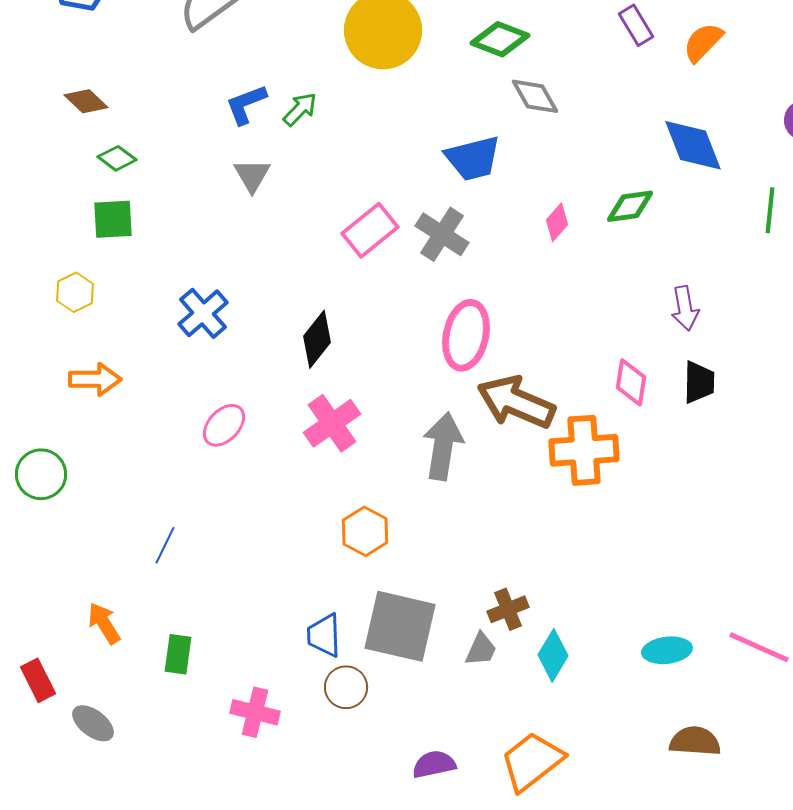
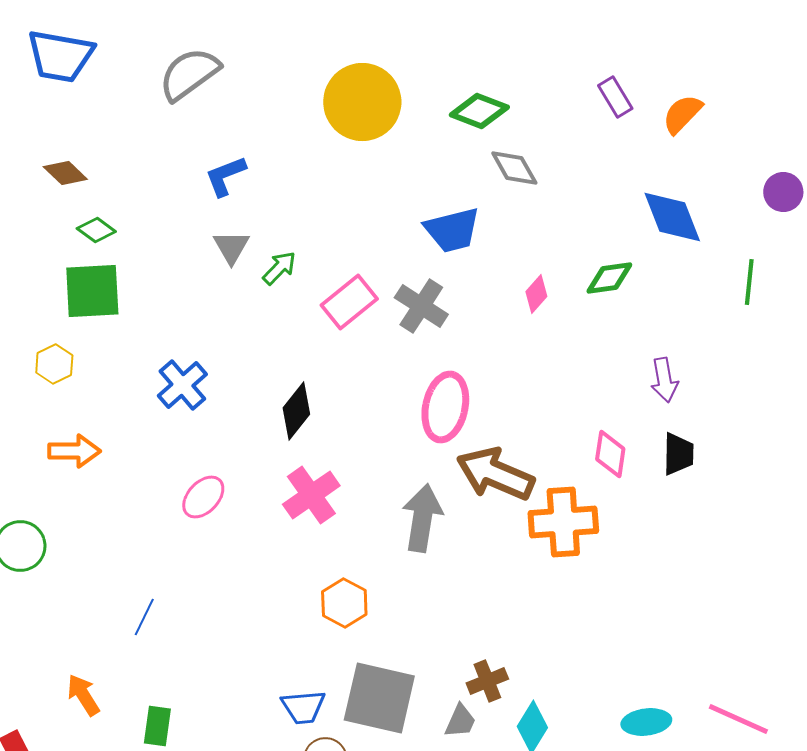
green arrow: (300, 109) -> (279, 268), moved
green square: (113, 219) -> (92, 291), size x1.4
blue trapezoid: (324, 635) -> (303, 707), turned -93

